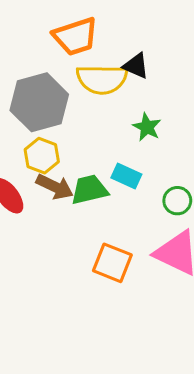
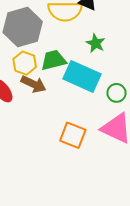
cyan rectangle: (126, 176) -> (82, 76), size x1.8
green trapezoid: (89, 190) -> (53, 60), moved

